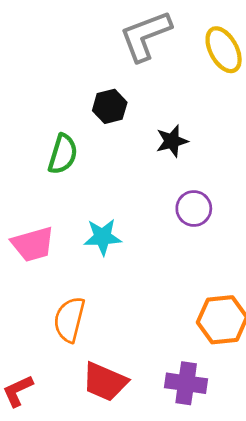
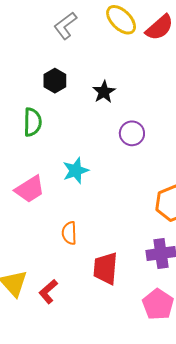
gray L-shape: (145, 36) -> (65, 26), size x0.7
orange semicircle: (69, 319) -> (69, 233), size x0.7
red trapezoid: (105, 382) -> (105, 268), turned 88

